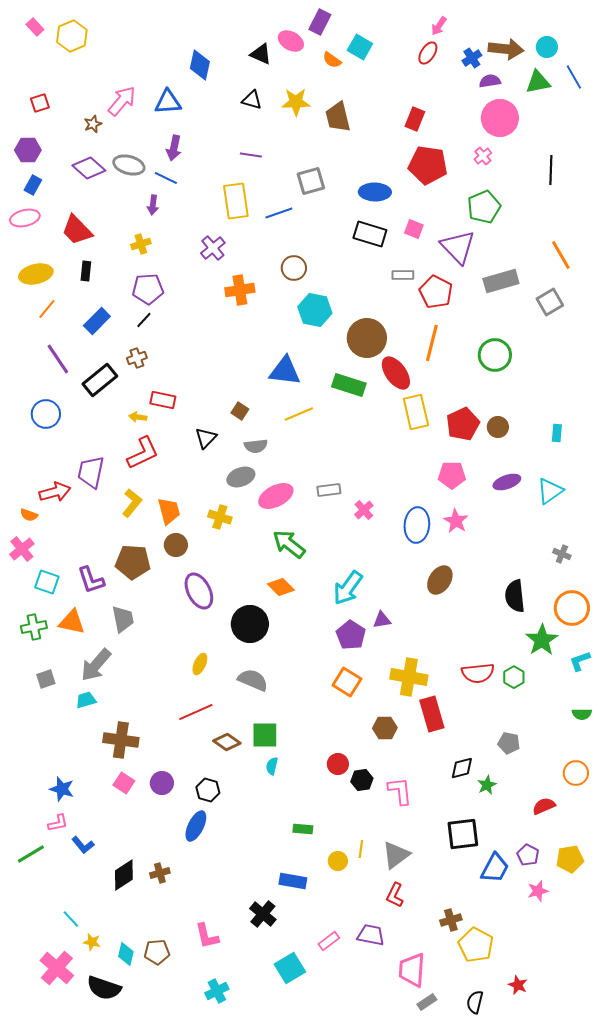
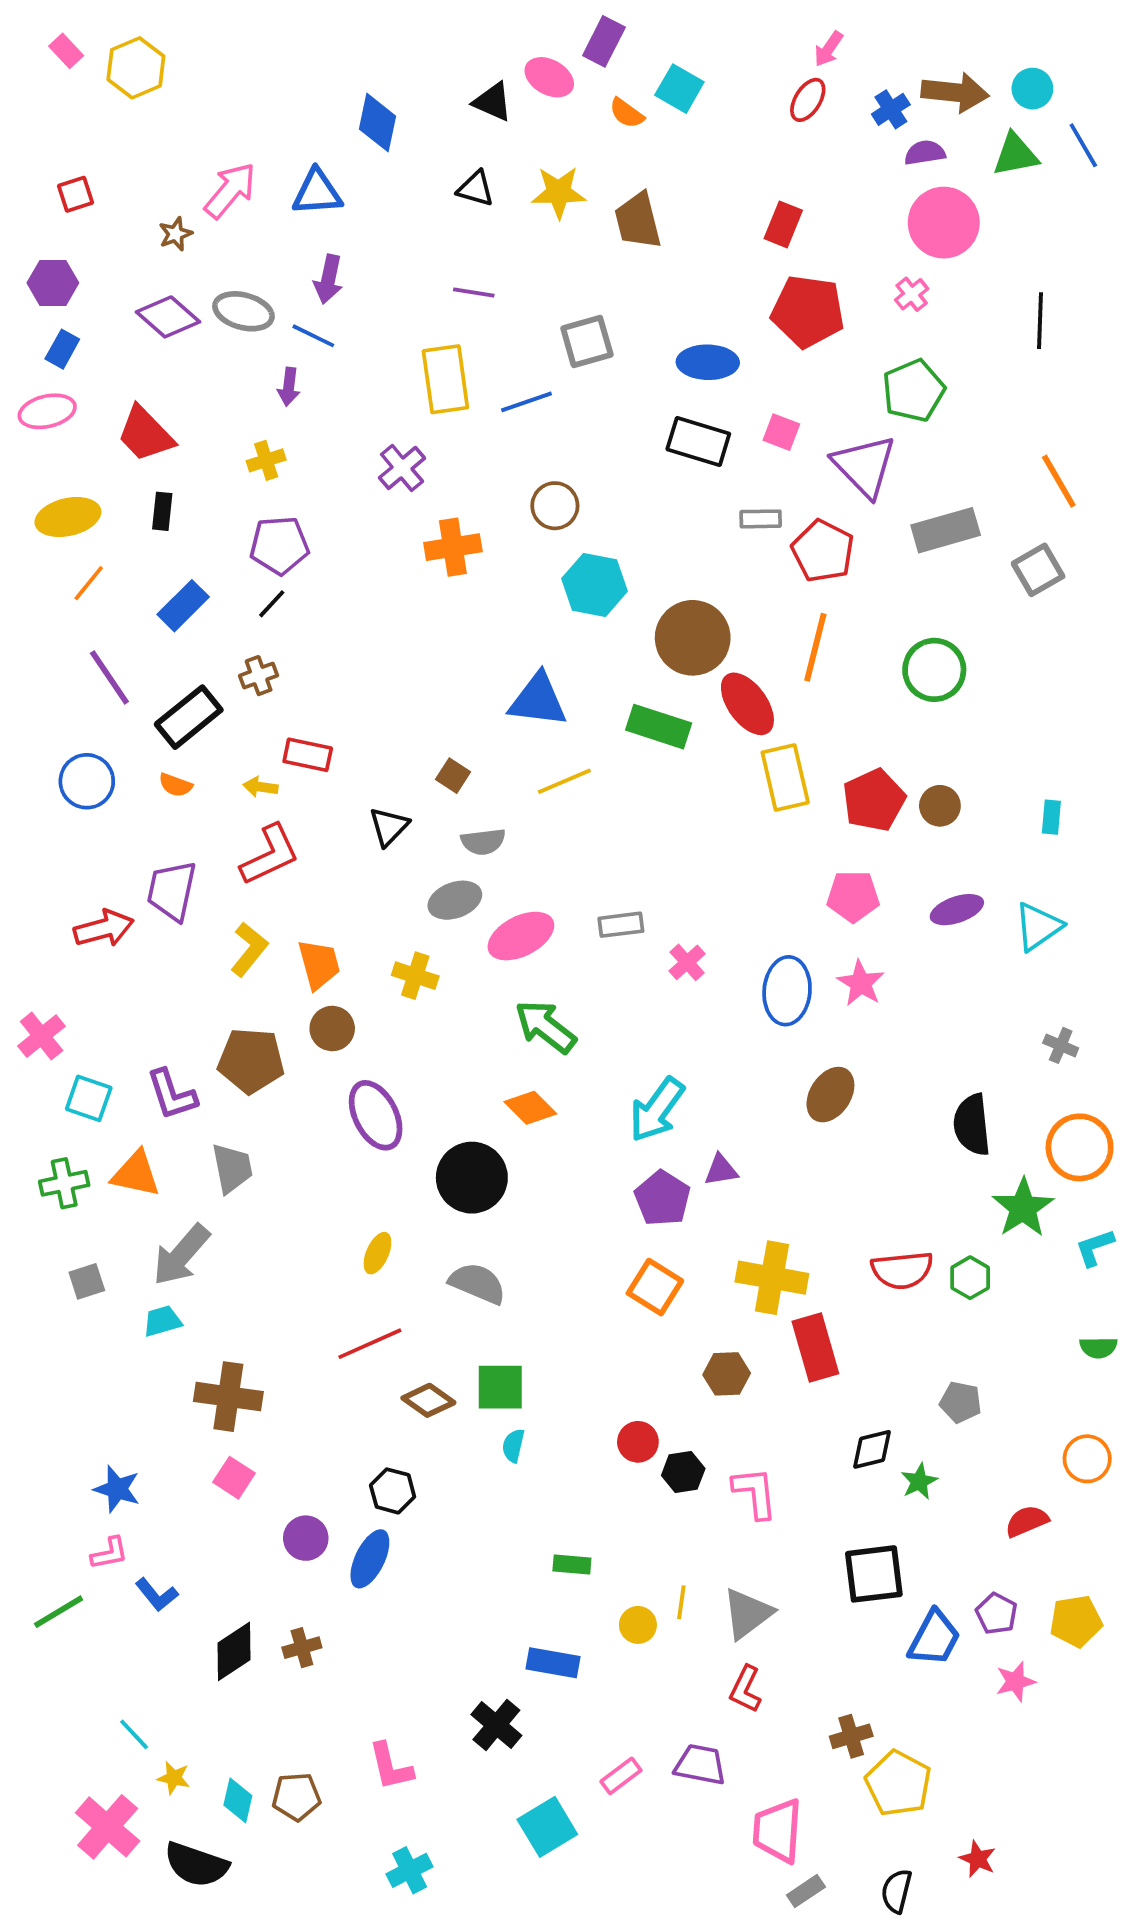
orange semicircle: (29, 515) -> (176, 785), moved
purple circle: (162, 783) -> (306, 1538), moved

